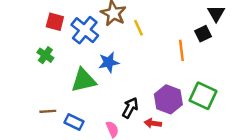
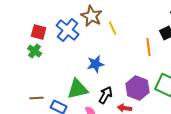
red square: (55, 22) -> (39, 32), moved
blue star: (109, 62) -> (96, 64), moved
green triangle: (84, 80) -> (78, 89), moved

